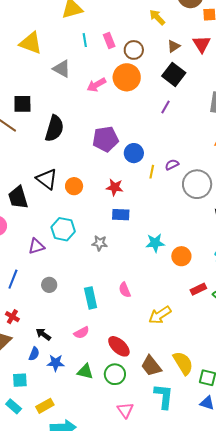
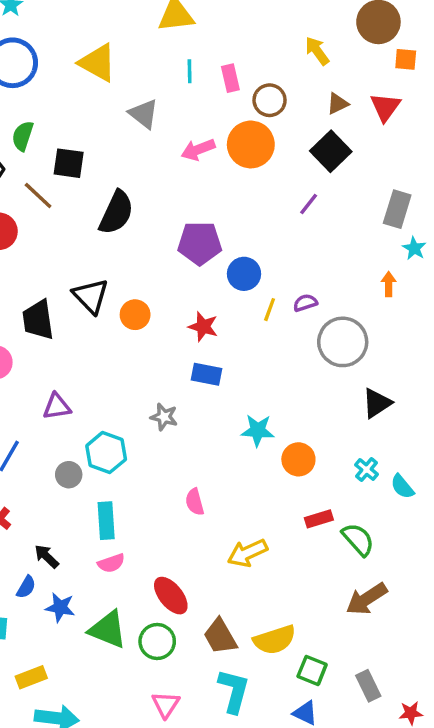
cyan hexagon: (63, 229) -> (106, 453), moved
cyan rectangle: (91, 298) -> (106, 521), moved
yellow semicircle: (183, 363) -> (275, 640), turned 95
green triangle: (85, 372) -> (108, 630), size x1.4

